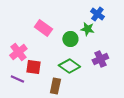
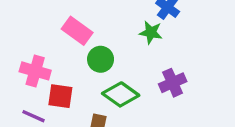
green circle: (70, 39) -> (101, 59), moved
pink cross: (18, 52) -> (35, 71), turned -36

